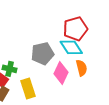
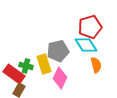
pink diamond: (61, 73) -> (60, 78), moved
yellow rectangle: (28, 88) -> (44, 64), moved

